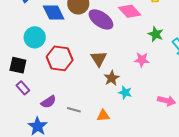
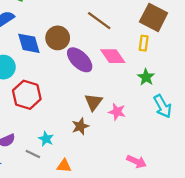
green star: (156, 34) -> (146, 77), moved
brown triangle: (99, 59) -> (93, 102), moved
cyan star: (125, 92) -> (46, 139), moved

